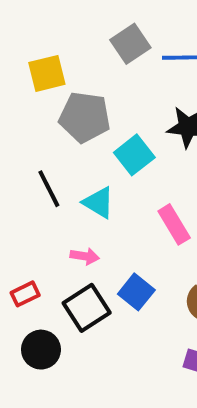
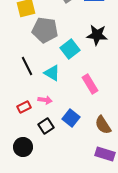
red rectangle: (25, 294) -> (24, 107), moved
black square: (87, 308) -> (46, 126), size x0.7

